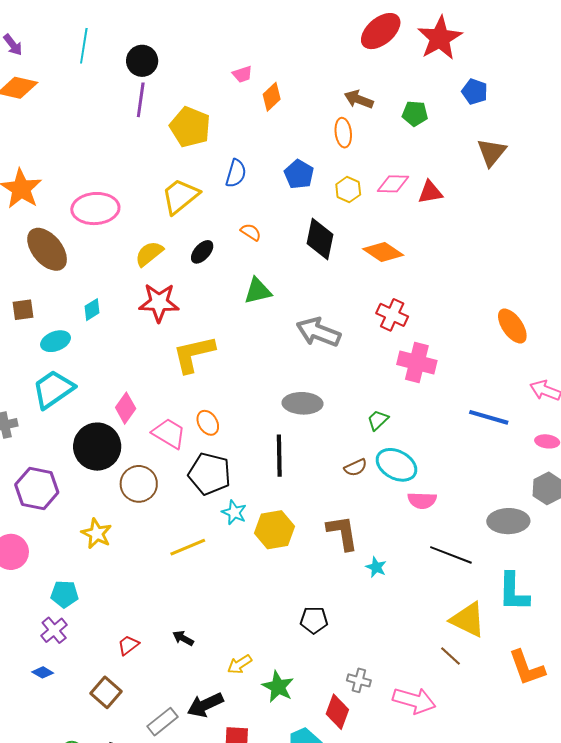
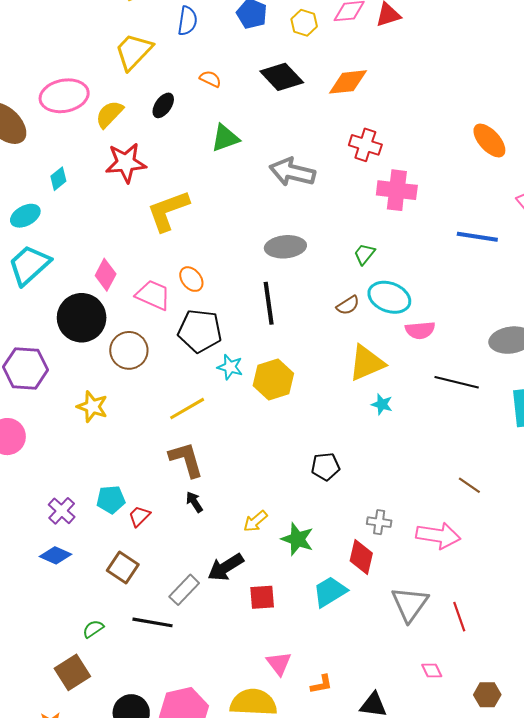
pink ellipse: (95, 209) -> (64, 96), moved
black diamond: (320, 239) -> (282, 77), turned -48
orange diamond: (383, 252) -> (348, 82), turned -33
brown L-shape: (343, 533) -> (186, 460), moved
cyan pentagon: (64, 594) -> (111, 500), moved
yellow triangle: (468, 620) -> (367, 363), moved, turned -42
black arrow: (183, 638) -> (194, 502), turned 35
blue diamond: (43, 672) -> (56, 555), size x1.4

